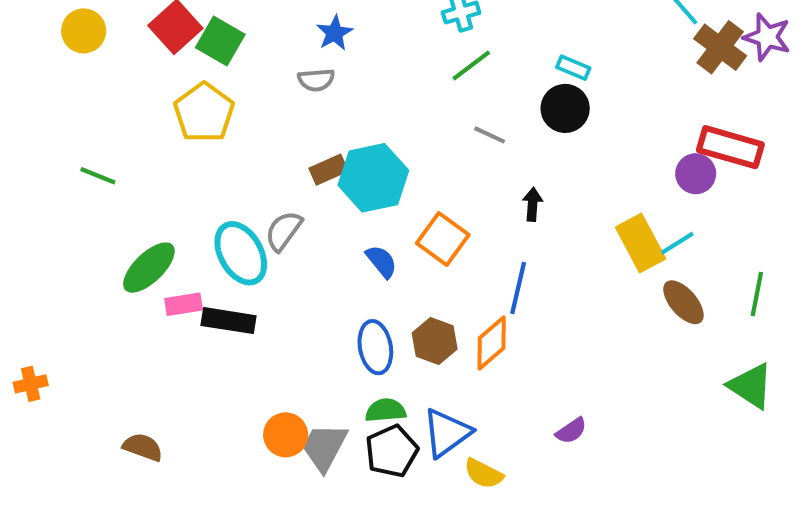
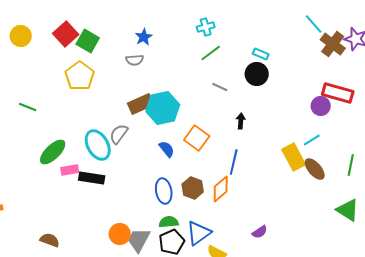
brown rectangle: (328, 170) -> (141, 104), size x1.4
yellow rectangle: (641, 243) -> (294, 157), moved

